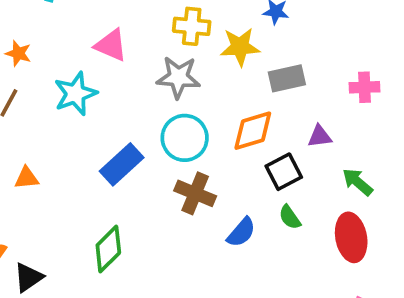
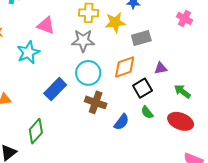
pink cross: (365, 87) -> (185, 18), moved, turned 35
red ellipse: (351, 237) -> (181, 121), turned -55
green diamond: (108, 249) -> (36, 131), moved

